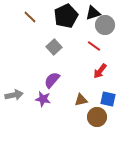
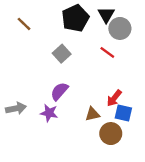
black triangle: (93, 13) -> (106, 15), turned -42
brown line: (30, 17) -> (24, 24), moved
red arrow: (100, 71) -> (114, 98), moved

